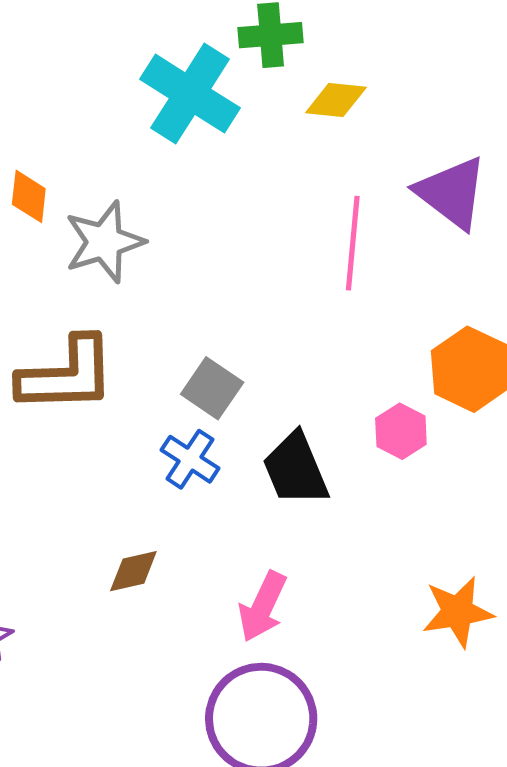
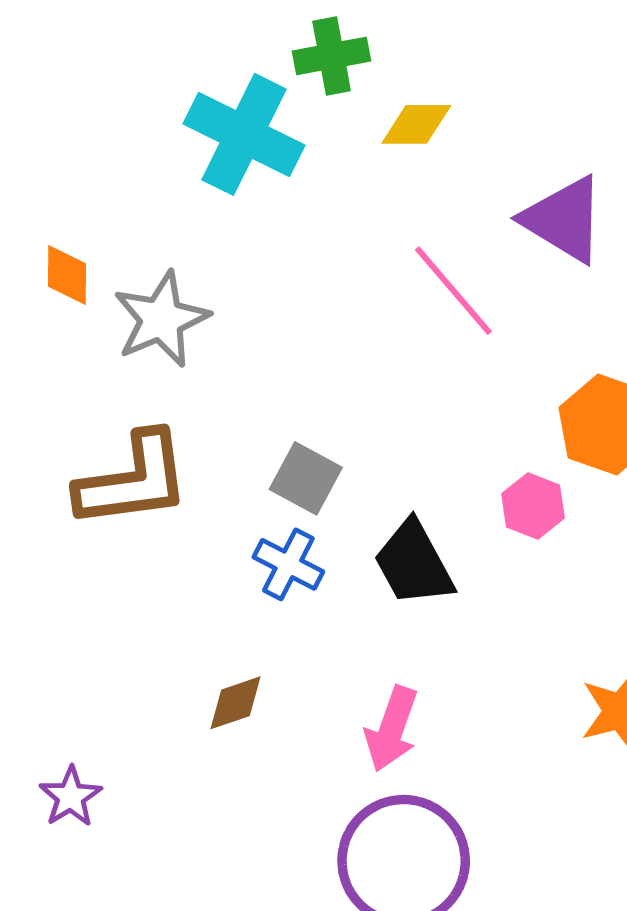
pink line: (353, 243) -> (453, 291), turned -40

